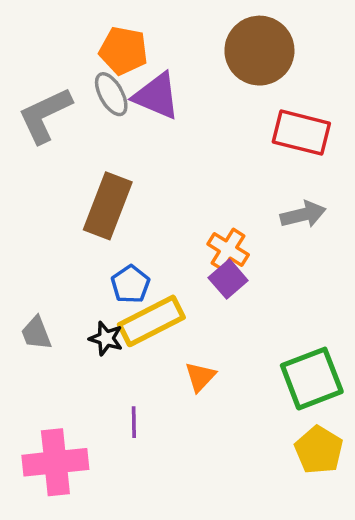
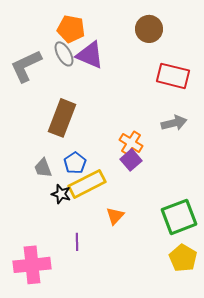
brown circle: (259, 51) -> (149, 29), size x0.7
gray trapezoid: (36, 333) -> (43, 168), moved

